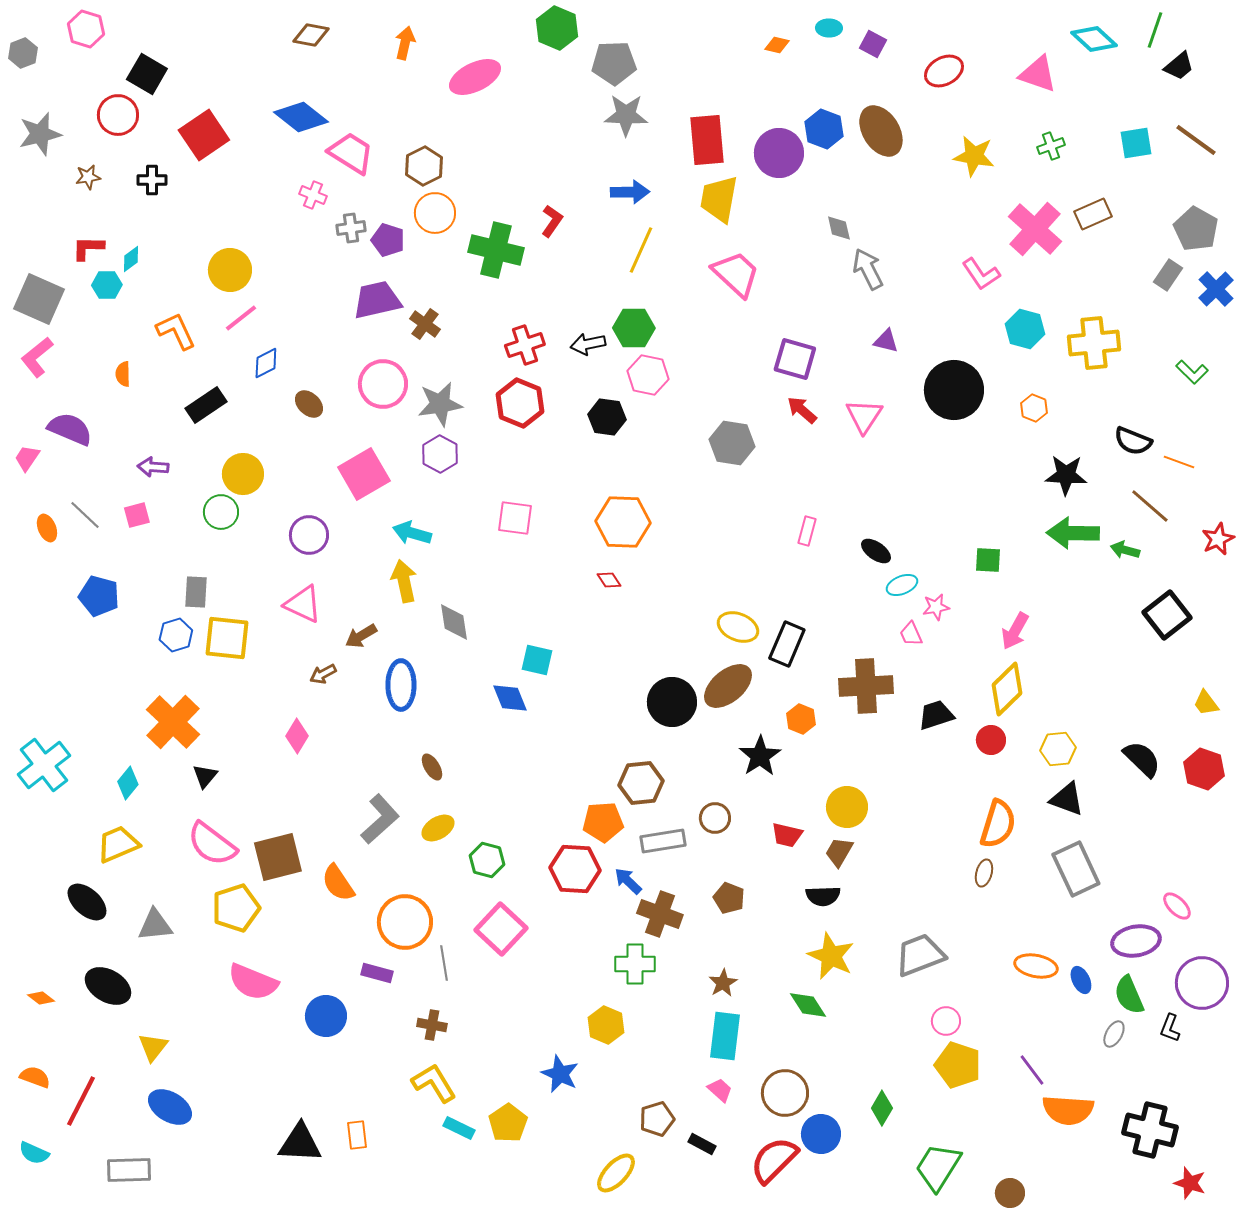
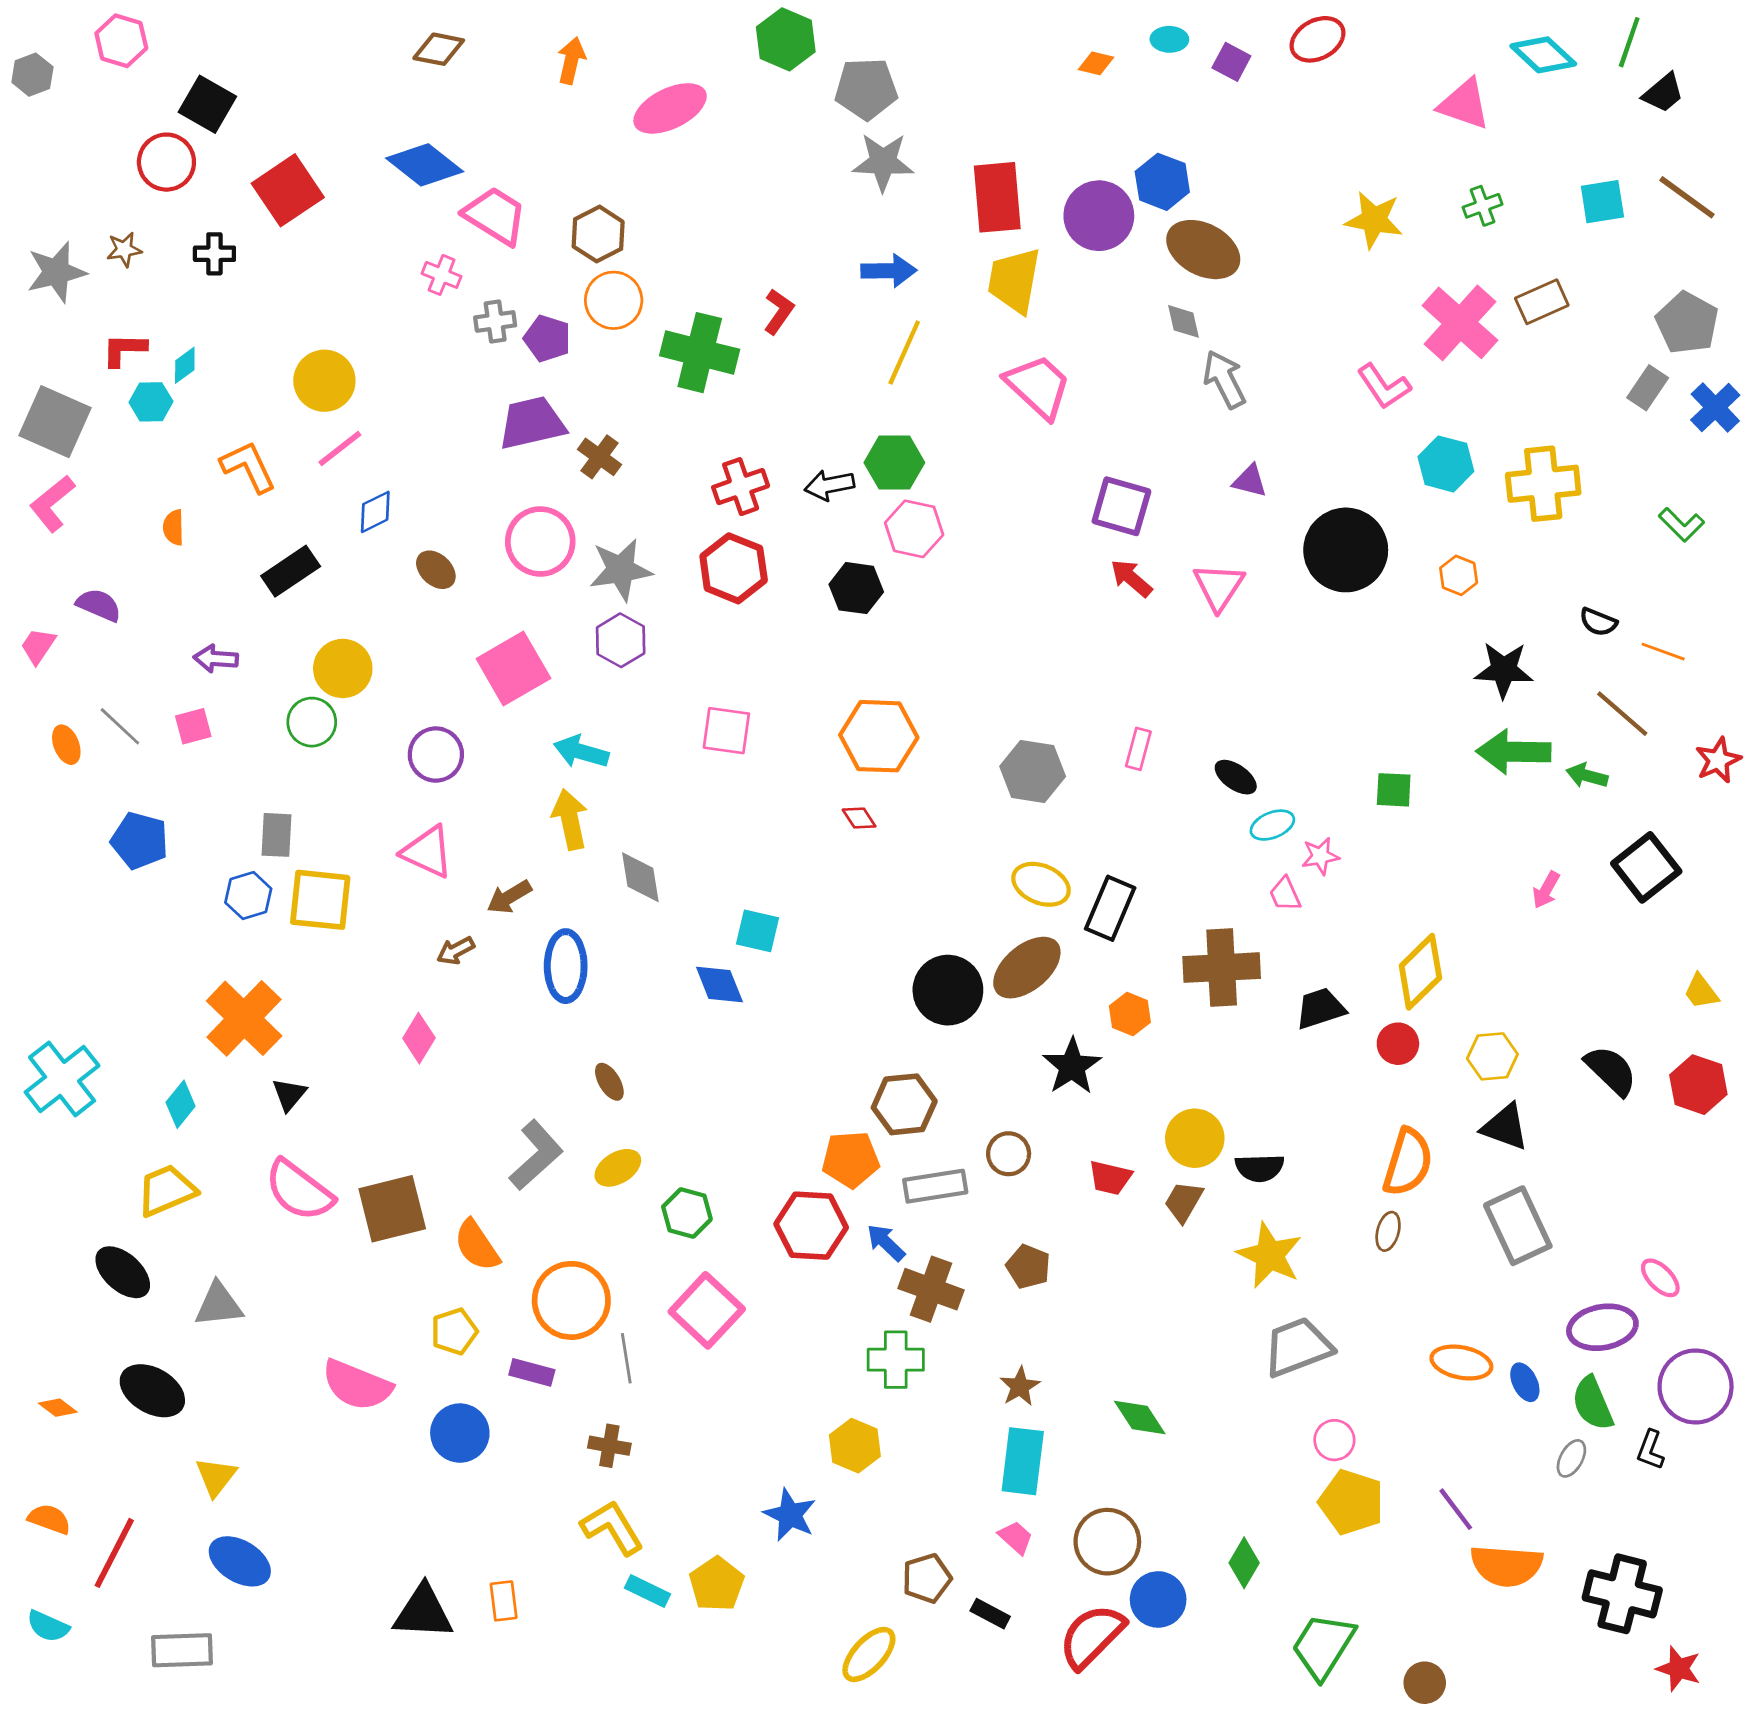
red ellipse: (944, 71) -> (1318, 39), moved
brown ellipse: (881, 131) -> (1203, 250), moved, turned -30
gray star: (40, 134) -> (56, 272), moved
purple semicircle: (70, 429) -> (99, 605), size x0.7
black semicircle: (1133, 441) -> (1598, 622), size x0.7
gray hexagon: (732, 443) -> (1033, 771), moved
pink arrow: (1015, 631) -> (1546, 890), moved, size x0.7
black semicircle: (823, 896) -> (1260, 1168), moved
yellow pentagon: (236, 908) -> (454, 1331), moved, size x0.7
yellow star: (831, 956) -> (1270, 1255), moved

